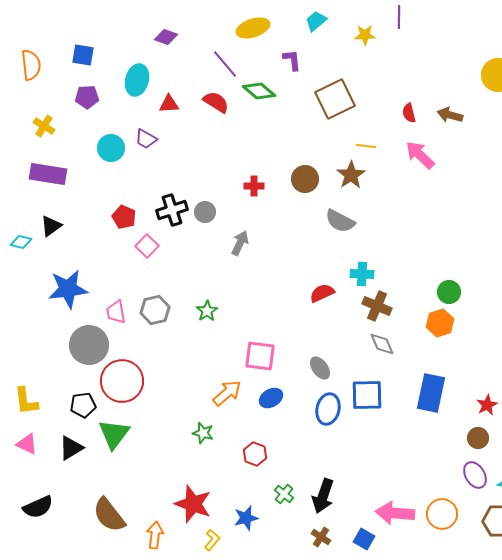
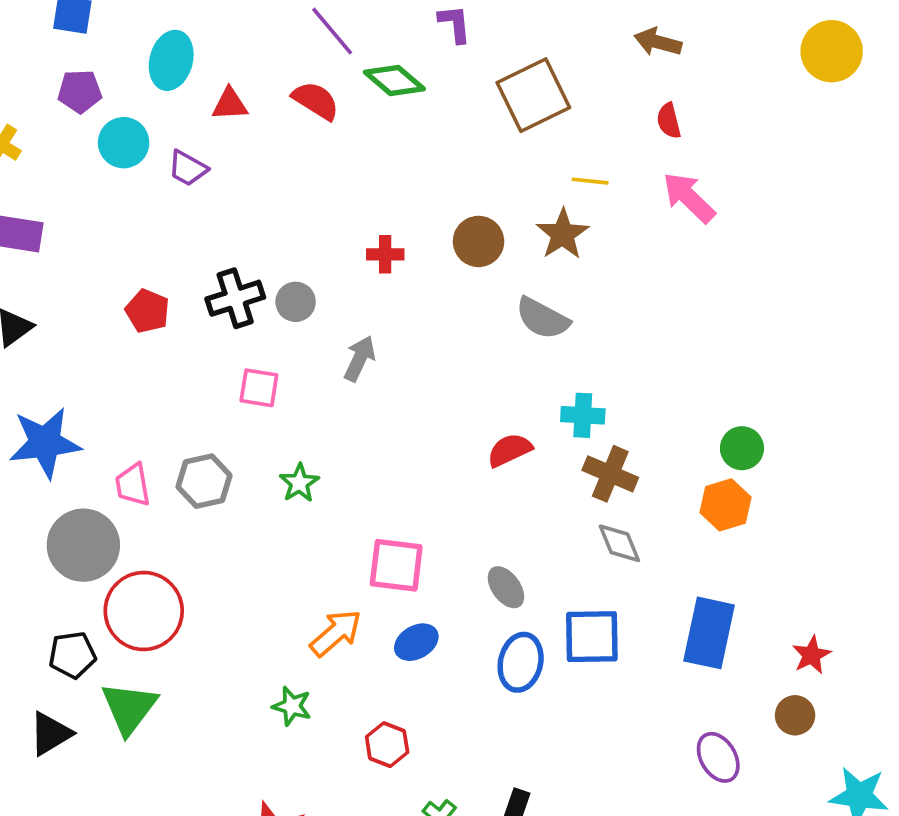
brown arrow: (450, 115) -> (658, 42), moved
cyan circle: (111, 148) -> (124, 143), moved
pink square: (147, 246) -> (259, 388), moved, turned -35
purple ellipse: (475, 475) -> (718, 757), moved

